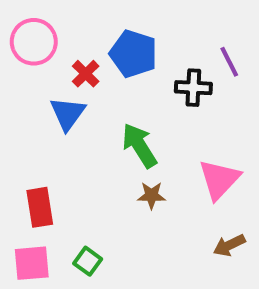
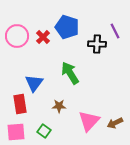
pink circle: (34, 42) -> (17, 36), moved
blue triangle: (68, 114) -> (34, 83), moved
pink triangle: (219, 179) -> (89, 121), moved
brown star: (151, 195) -> (59, 106), moved

